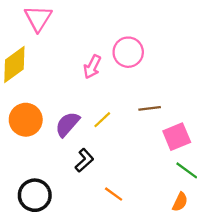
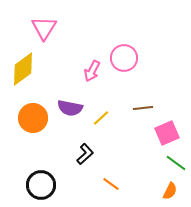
purple semicircle: (67, 124) -> (70, 108), moved, turned -120

